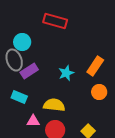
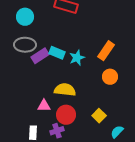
cyan circle: (22, 42) -> (25, 17), moved
gray ellipse: (14, 60) -> (25, 45), turned -70
cyan rectangle: (19, 97) -> (57, 53), moved

